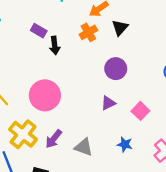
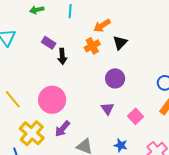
purple triangle: (108, 103) -> (107, 109), turned -40
purple arrow: (54, 139) -> (62, 129), moved

